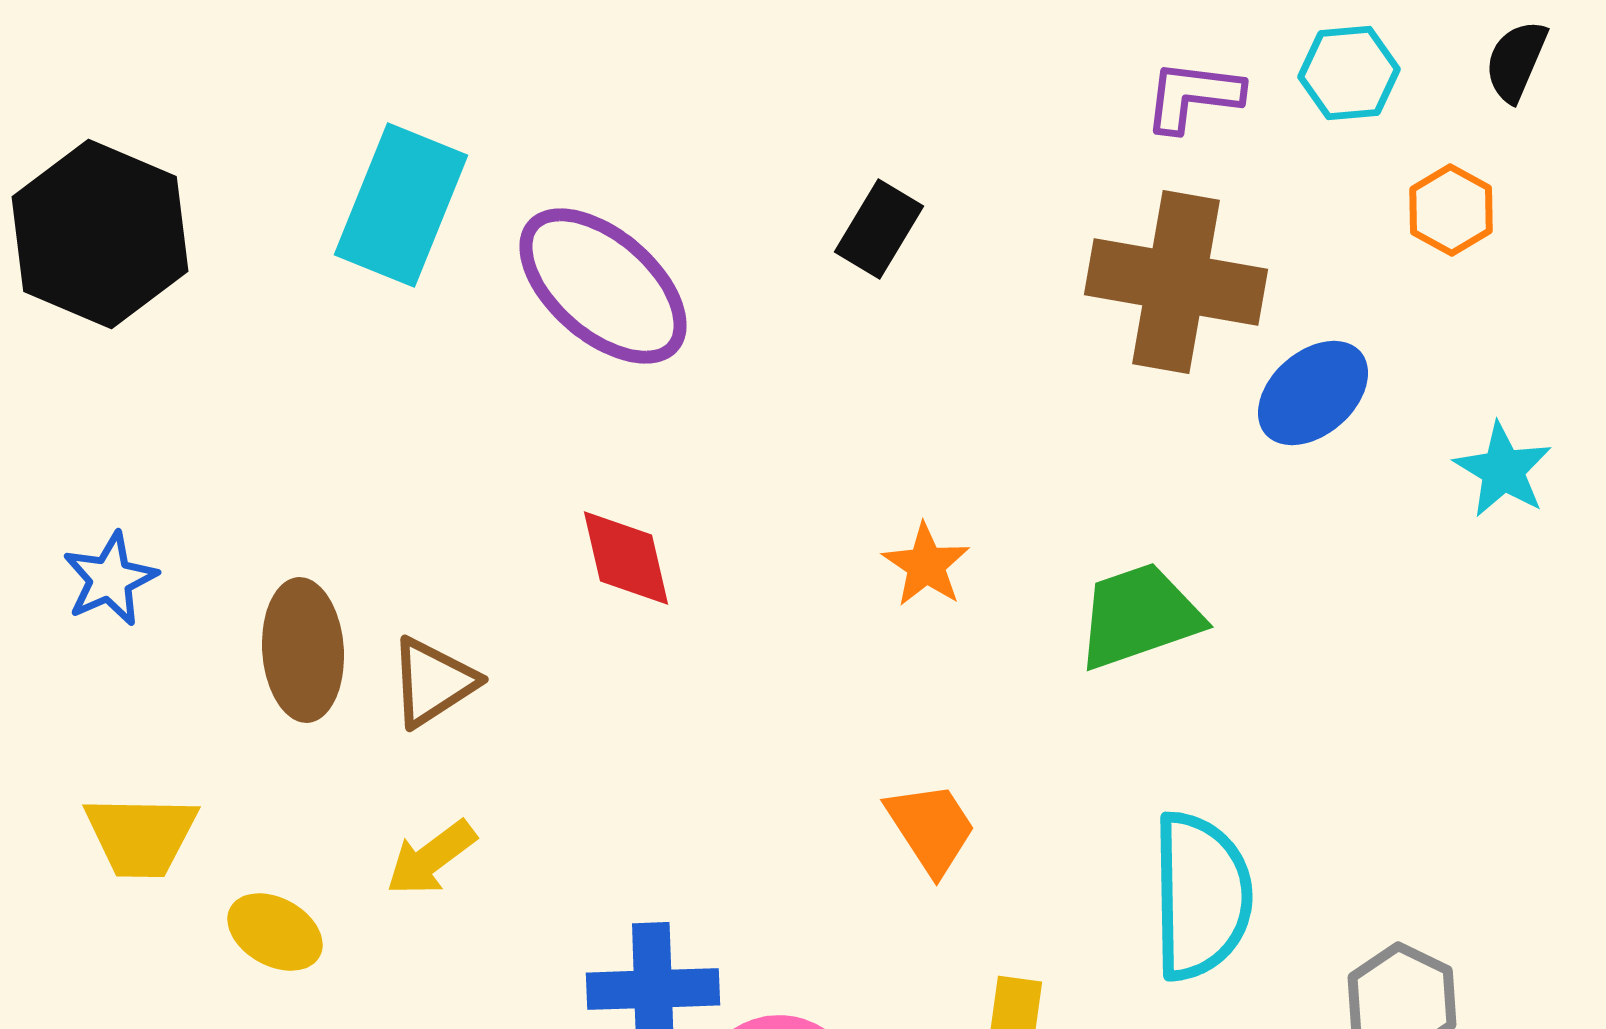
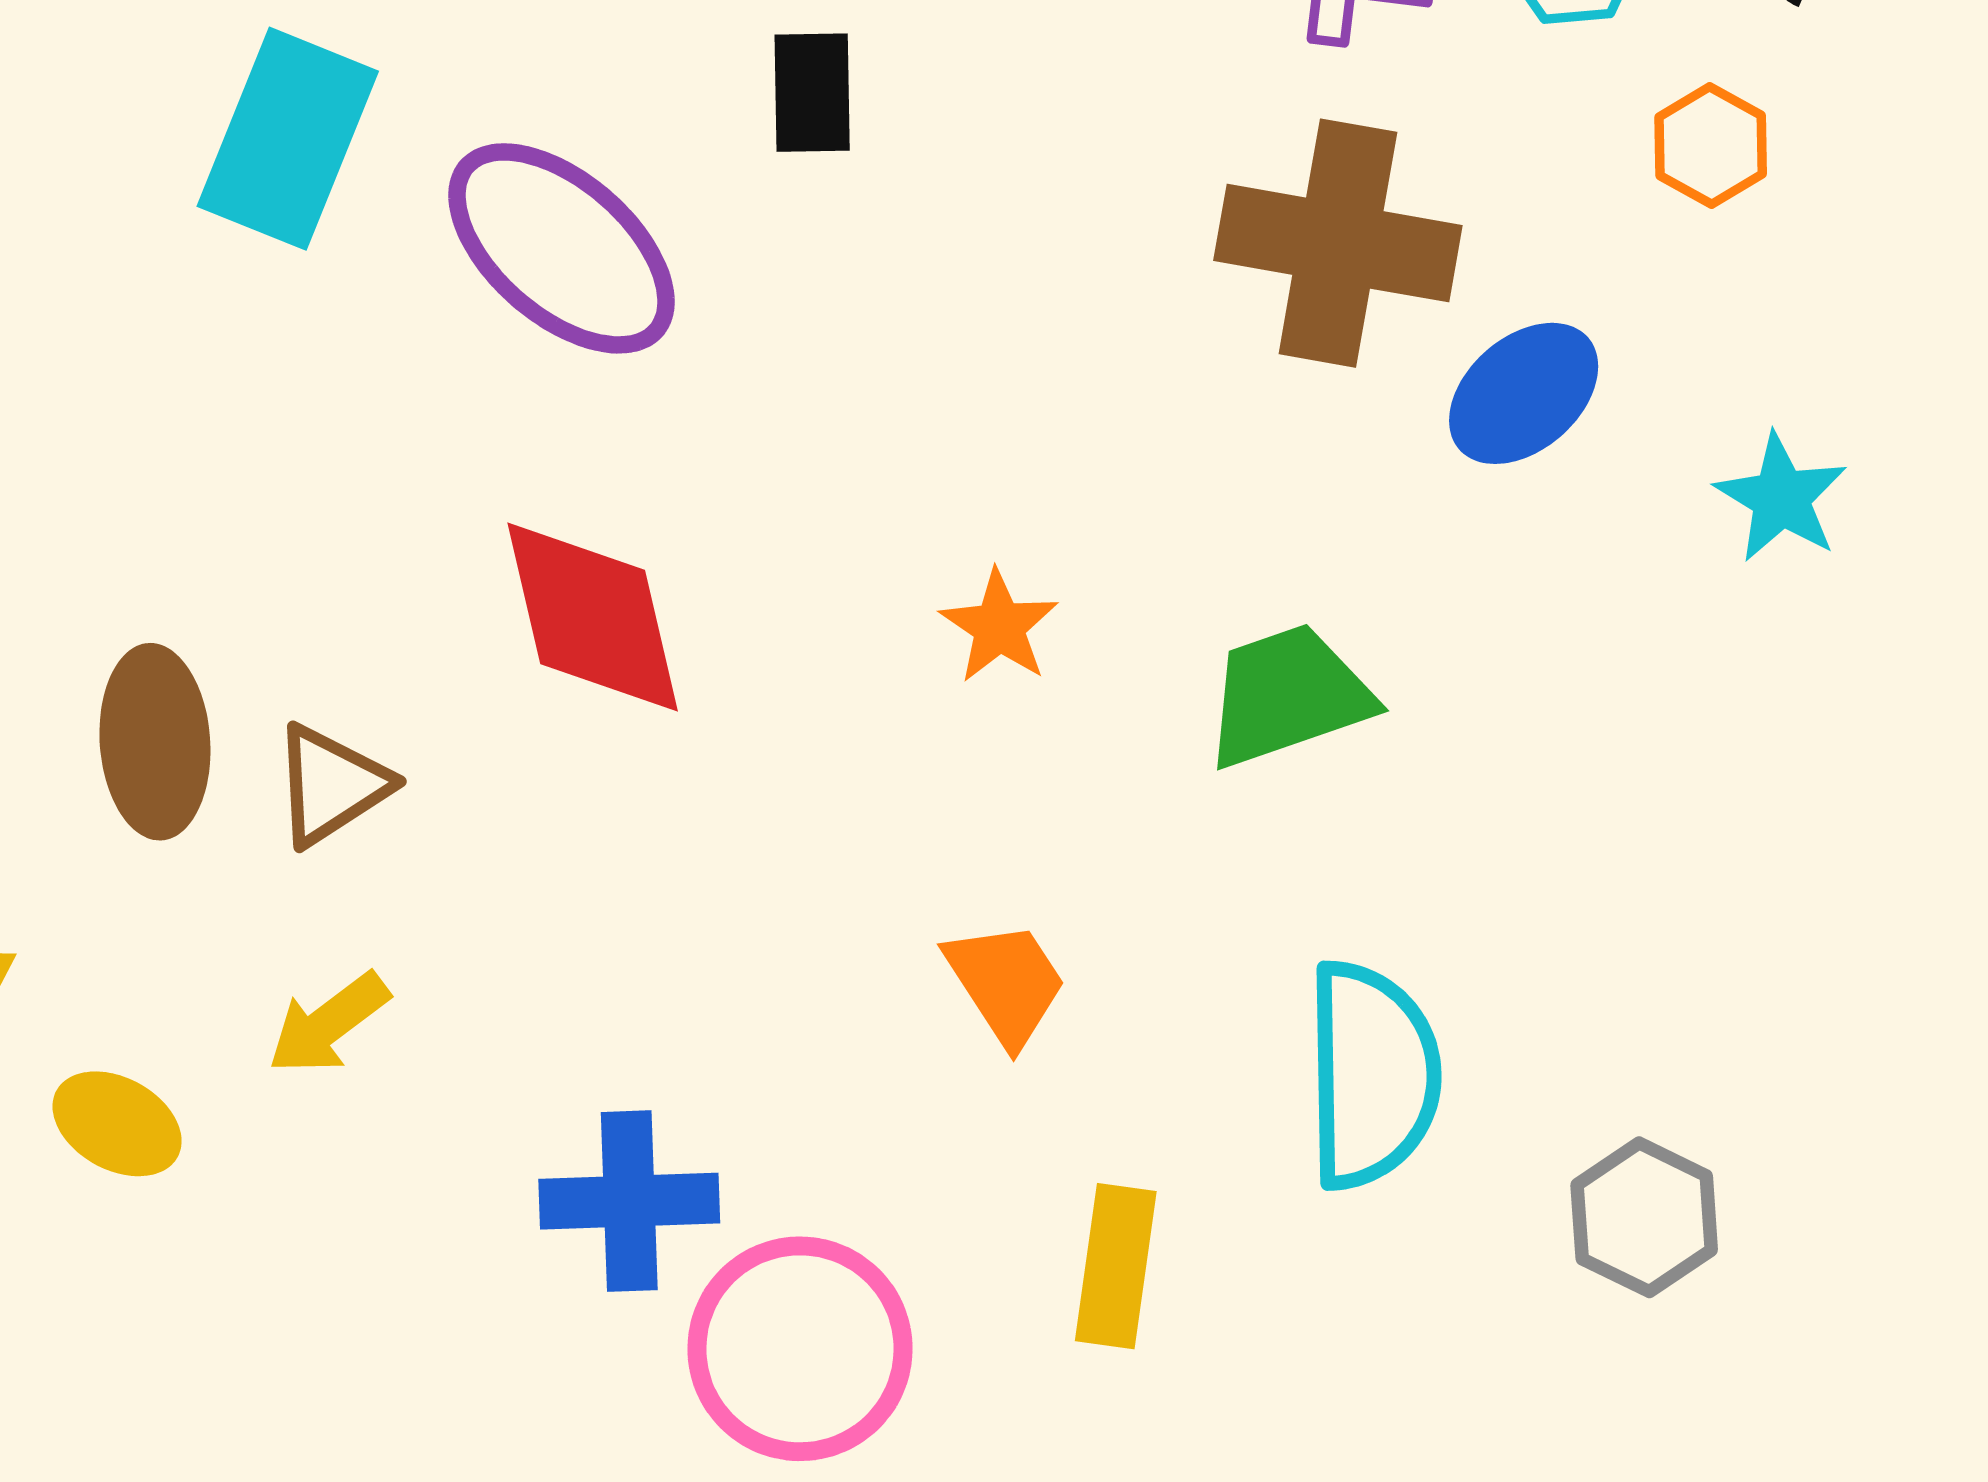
black rectangle: (879, 229) -> (812, 93), moved, turned -32
red diamond: (626, 558) -> (593, 617), size x1.5

